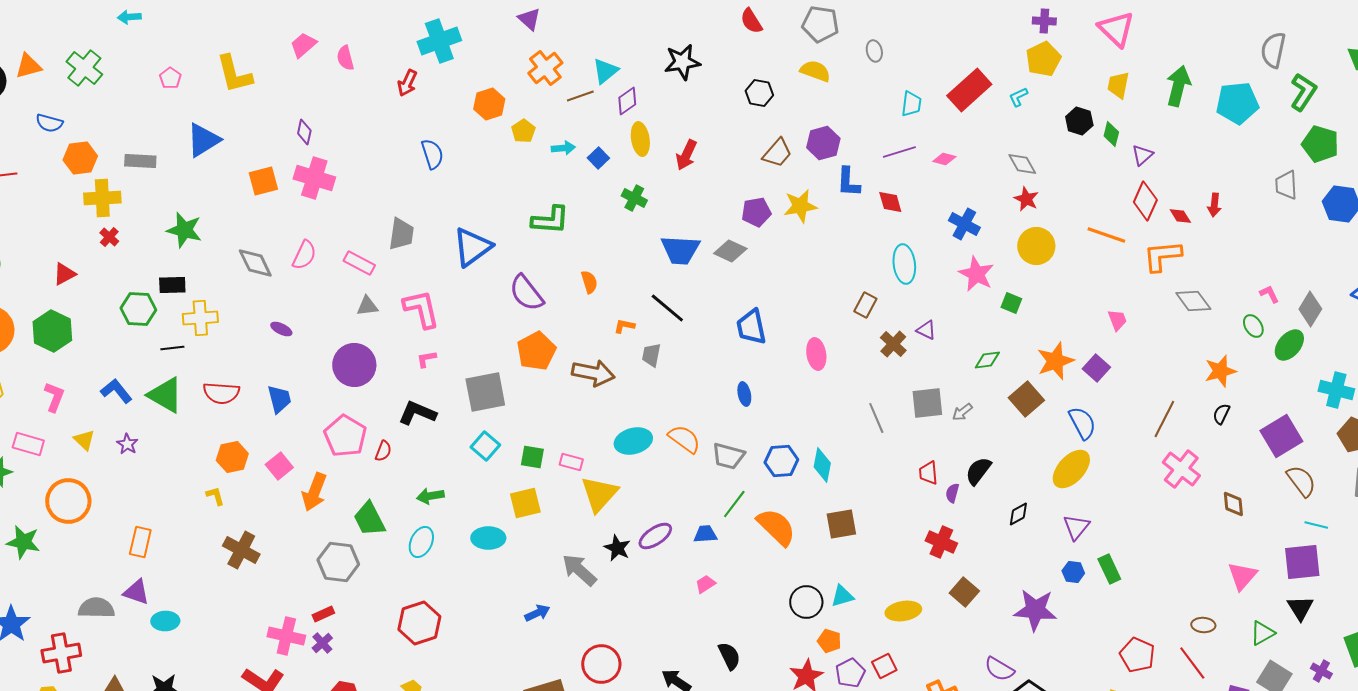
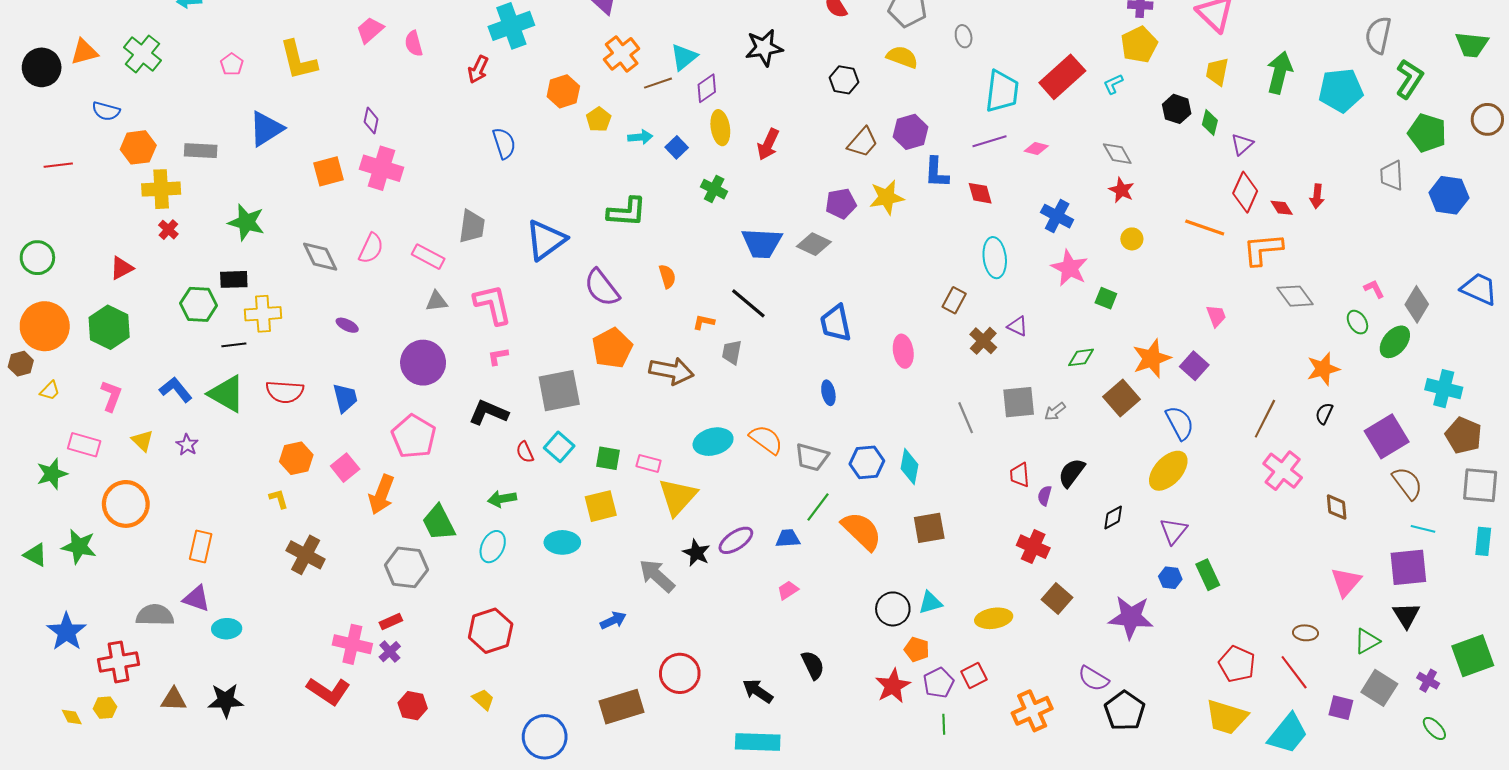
cyan trapezoid: (911, 104) -> (1002, 91), size x1.6
yellow circle: (1036, 246) -> (1132, 239), size x0.6
red semicircle: (383, 451) -> (525, 452), moved, turned 135

